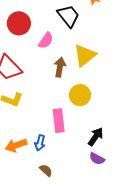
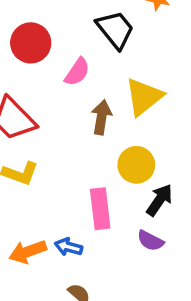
black arrow: (96, 137) -> (159, 200), moved
blue arrow: (40, 143) -> (68, 247), turned 91
purple semicircle: (97, 159) -> (150, 241), moved

